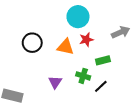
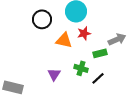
gray arrow: (121, 32) -> (117, 39), moved
black circle: (32, 43) -> (42, 19), moved

